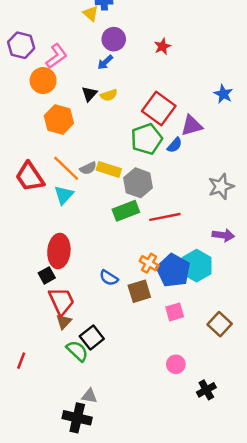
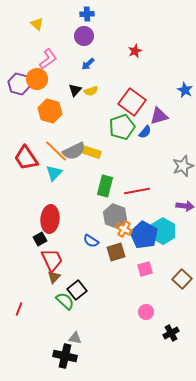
yellow triangle: (91, 14) -> (37, 24), moved
purple circle: (114, 39) -> (84, 36), moved
purple hexagon: (21, 45) -> (19, 84), moved
gray semicircle: (88, 168) -> (74, 151), size x1.6
gray hexagon: (138, 183) -> (115, 216), moved
green rectangle: (126, 211) -> (105, 186), turned -55

